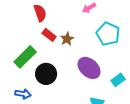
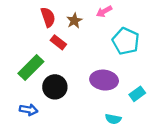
brown star: (67, 39) -> (74, 21), moved
purple ellipse: (89, 68) -> (104, 80), turned -35

